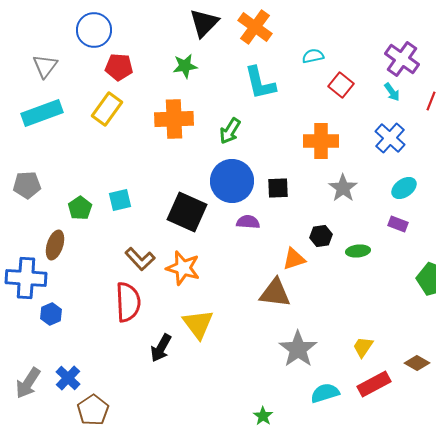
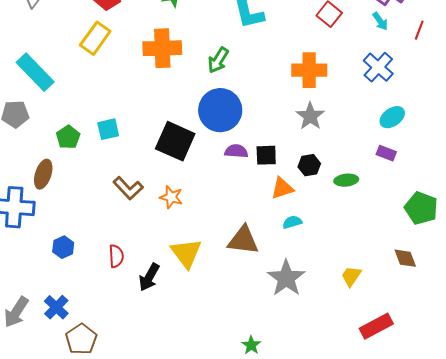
cyan rectangle: (42, 113) -> (35, 72), moved, turned 66
black square: (278, 188) -> (266, 155), moved
gray star: (343, 188) -> (310, 116), moved
orange star: (183, 268) -> (171, 197), size x0.7
brown triangle: (275, 293) -> (243, 240), moved
red semicircle: (128, 302) -> (116, 256), moved, size x0.6
blue hexagon: (51, 314) -> (63, 247), moved
brown diamond: (417, 363) -> (405, 258), moved, turned 40
red rectangle: (374, 384) -> (376, 326), moved
cyan semicircle: (325, 393) -> (292, 222), moved, size x0.7

